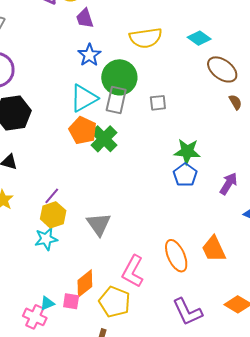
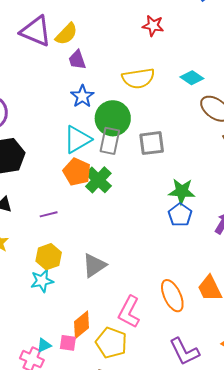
gray square: (158, 103) -> (152, 143), size x1.5
purple line: (52, 196) -> (49, 214), moved, turned 36
gray triangle: (99, 224) -> (94, 265), turned 32

